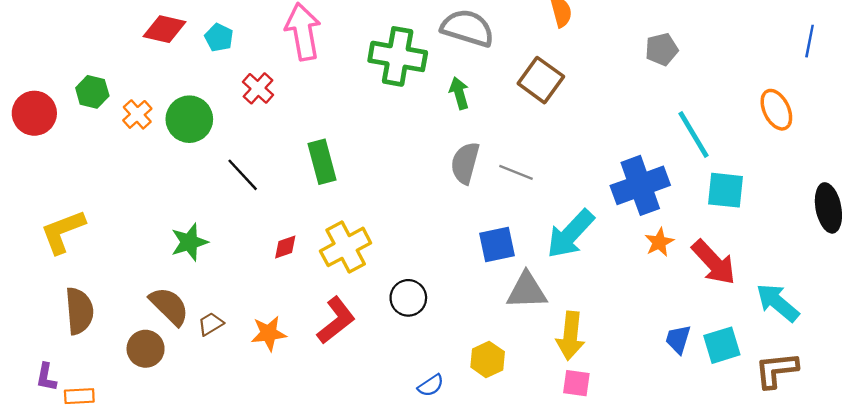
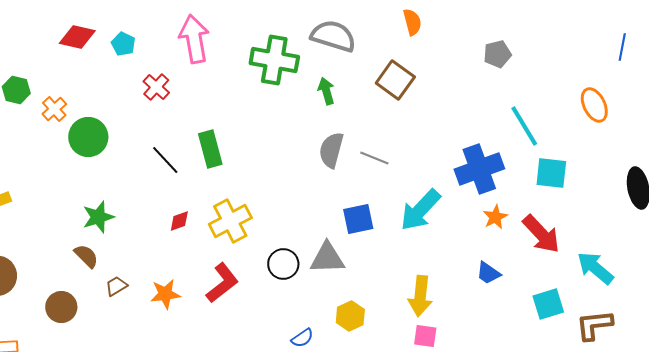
green circle: (189, 119) -> (88, 137), moved
black line: (243, 175) -> (165, 160), moved
gray triangle: (527, 291) -> (327, 258), moved
brown semicircle: (169, 306) -> (86, 256), moved, size x0.7
blue trapezoid: (678, 339) -> (488, 273), moved, turned -72

